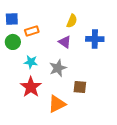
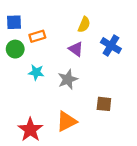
blue cross: (95, 39) -> (111, 46), turned 30
red star: (31, 87) -> (30, 130), moved
brown square: (80, 87) -> (104, 104), moved

